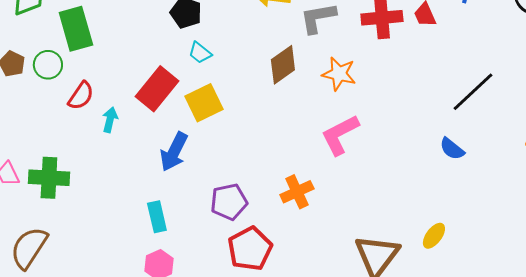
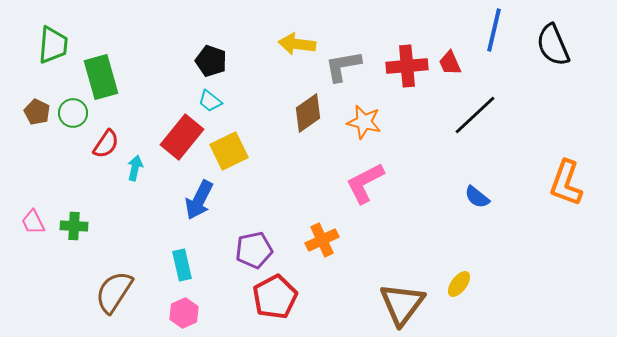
cyan trapezoid: (200, 53) -> (210, 101), moved
black line: (473, 92) -> (475, 115), moved
green cross: (49, 178) -> (74, 226), size x0.7
brown semicircle: (29, 248) -> (114, 292), moved

